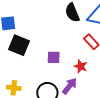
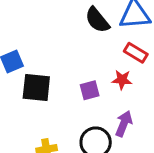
red star: (81, 66) -> (122, 80), moved

